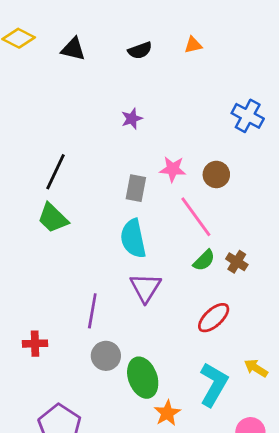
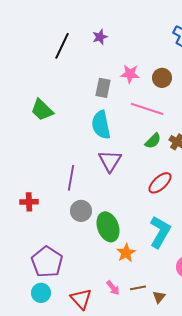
black line: (55, 172) -> (62, 46), moved
pink line: (196, 217) -> (147, 109), turned -36

